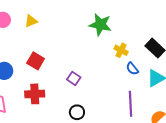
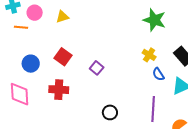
green star: (100, 25) -> (154, 20), moved
purple square: (74, 78) -> (97, 68), moved
black circle: (77, 112) -> (110, 112), moved

